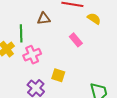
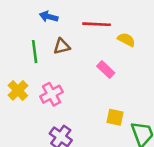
green line: (21, 33) -> (35, 52), moved
yellow square: (58, 75) -> (115, 117), moved

